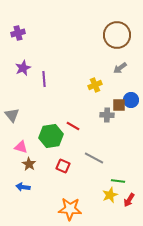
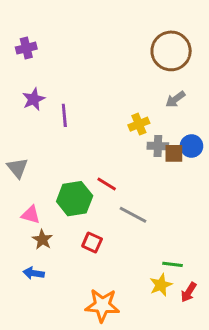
gray cross: (107, 115) -> (158, 146), moved
gray line: (94, 158) -> (133, 215), moved

